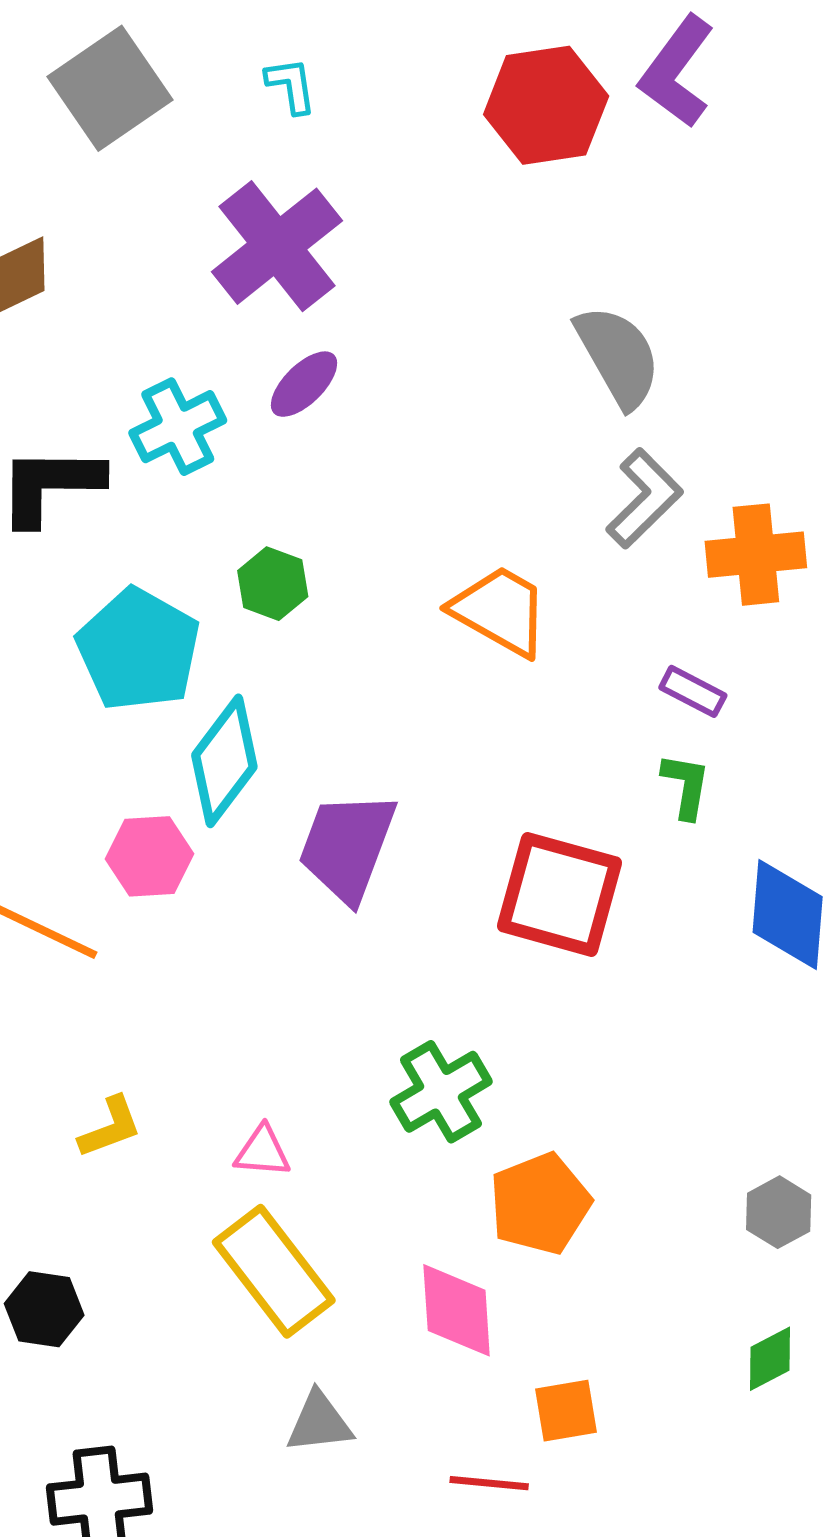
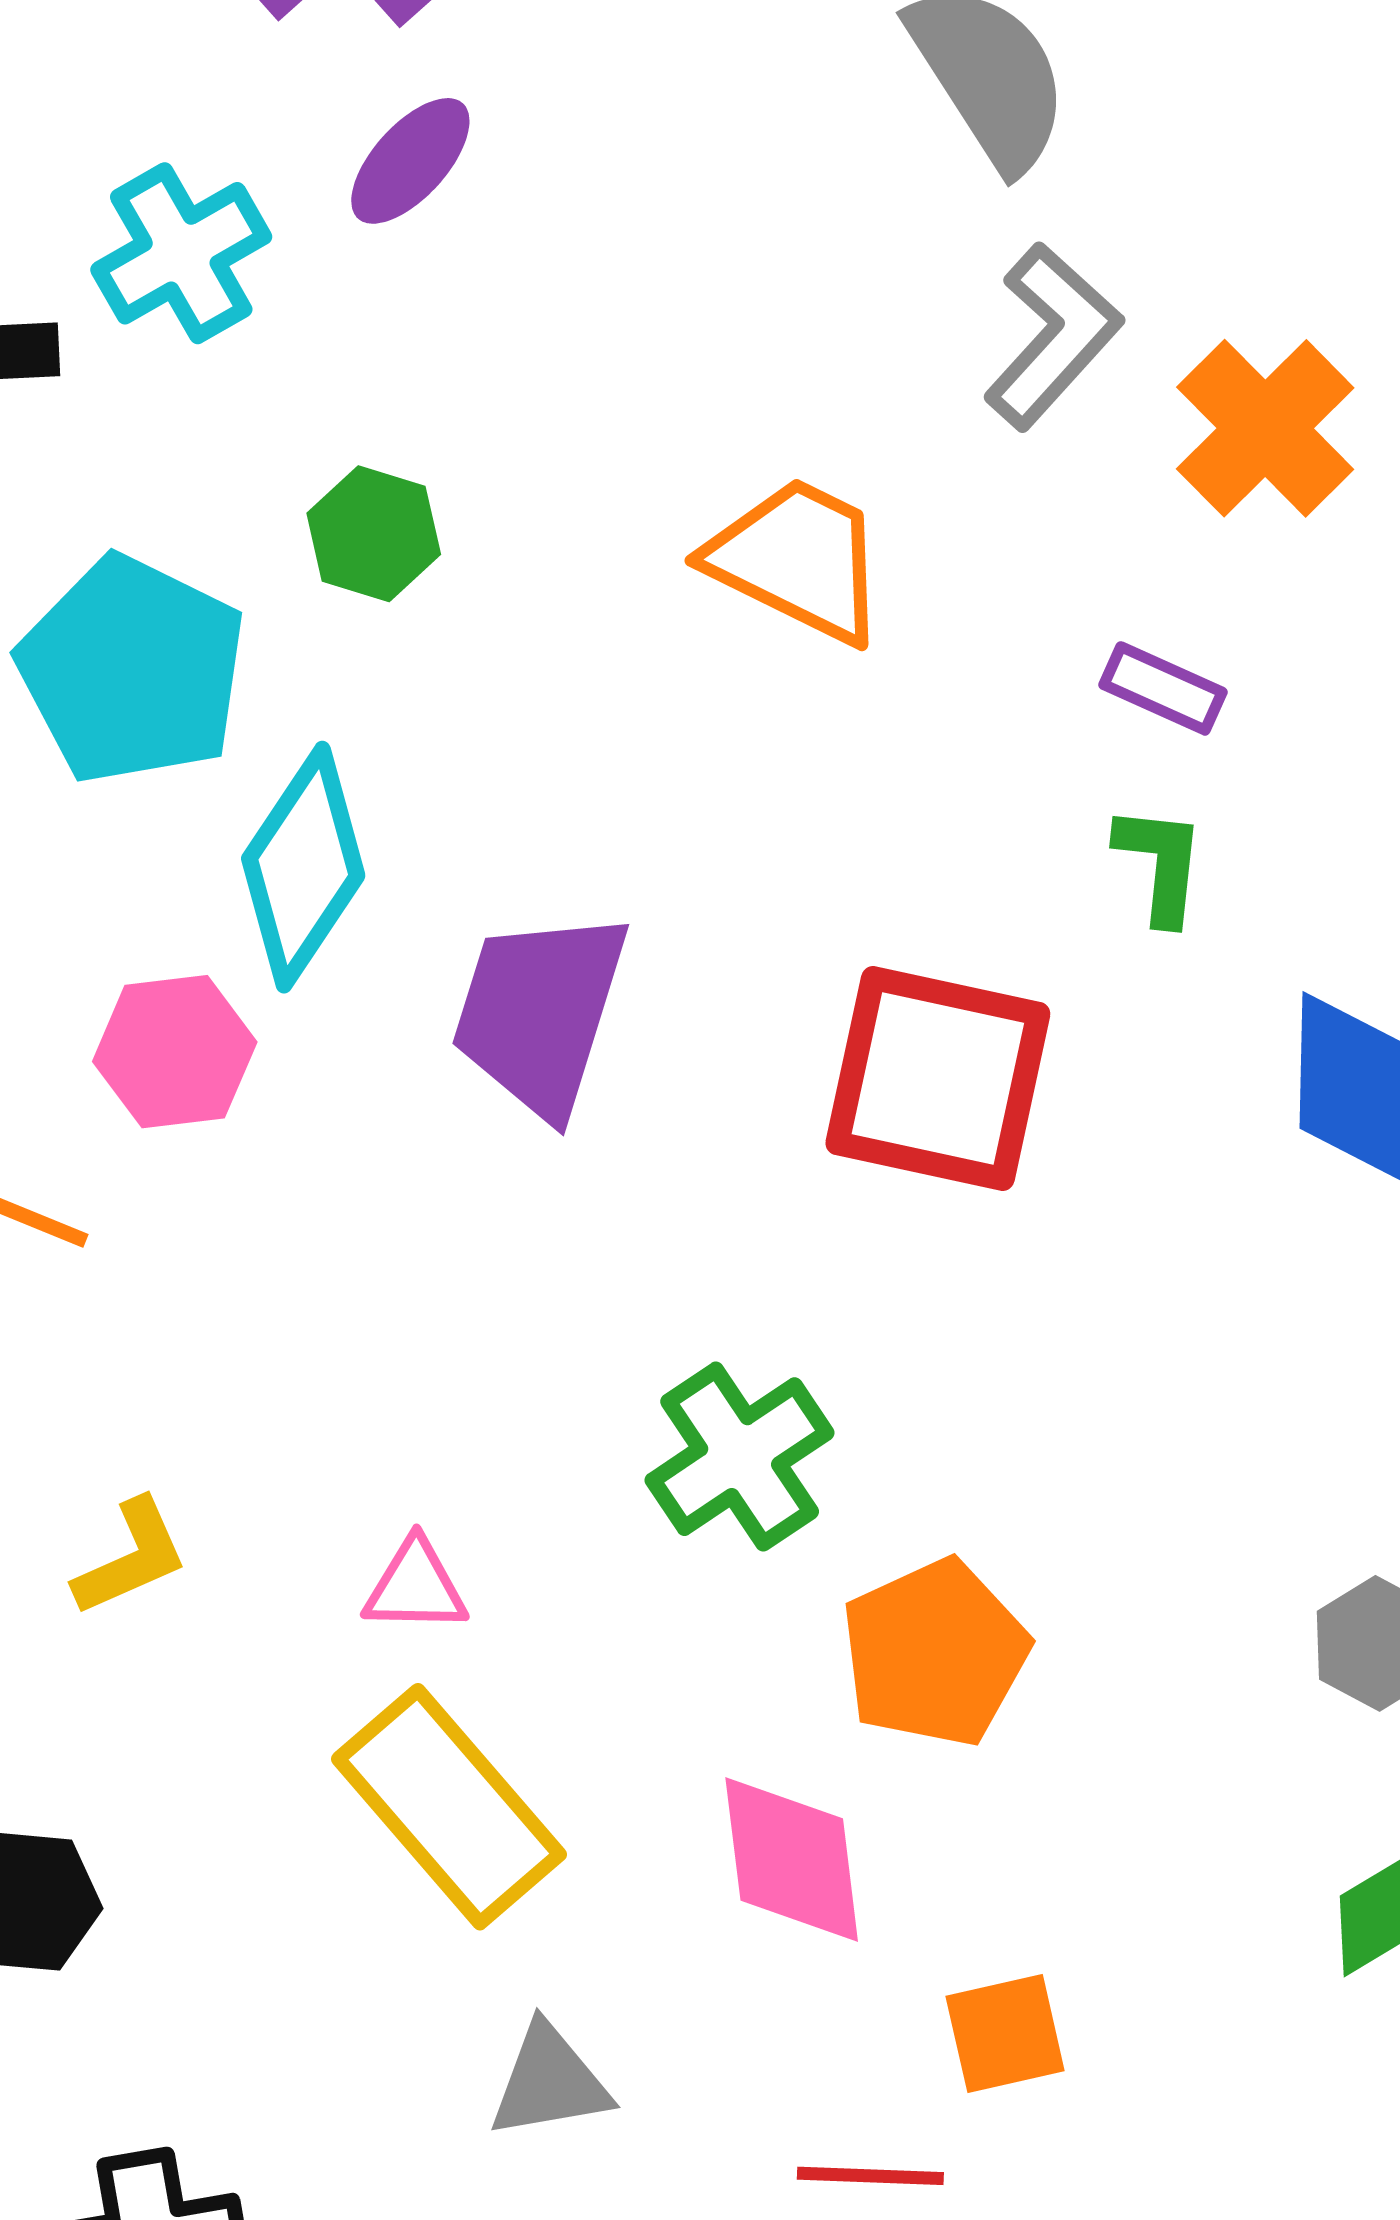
orange cross: (756, 555) -> (1265, 428), turned -36

